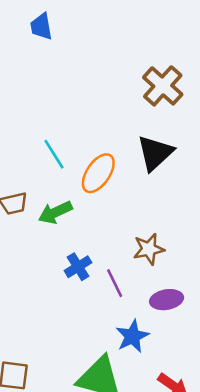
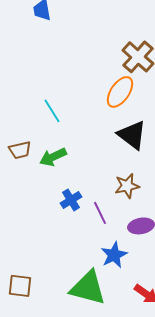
black triangle: (155, 153) -> (132, 135), moved, turned -40
orange ellipse: (98, 173) -> (120, 92), moved

